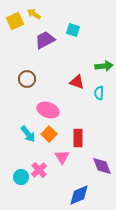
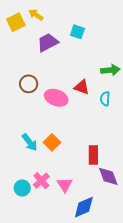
pink ellipse: (48, 110) -> (56, 98), moved
red rectangle: (78, 138) -> (93, 155), moved
pink triangle: (62, 157) -> (65, 185), moved

